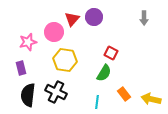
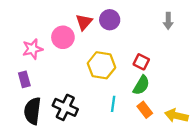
red square: (111, 53) -> (141, 62), moved
yellow hexagon: (65, 60) -> (102, 65), moved
green semicircle: (104, 73) -> (141, 85), moved
cyan line: (97, 102) -> (113, 104), moved

